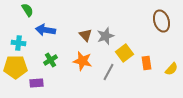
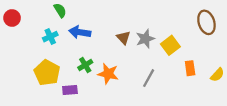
cyan cross: (18, 43) -> (50, 37), moved, turned -32
yellow square: (124, 53) -> (170, 45), moved
orange star: (82, 61) -> (108, 74), moved
yellow pentagon: (16, 67) -> (47, 73), turned 30

